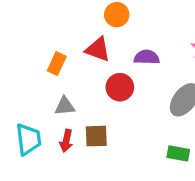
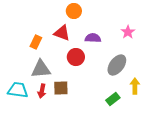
gray triangle: (65, 106) -> (41, 69), size x1.5
cyan trapezoid: (28, 139) -> (18, 90), turned -75
green rectangle: (178, 153) -> (113, 99), turned -48

